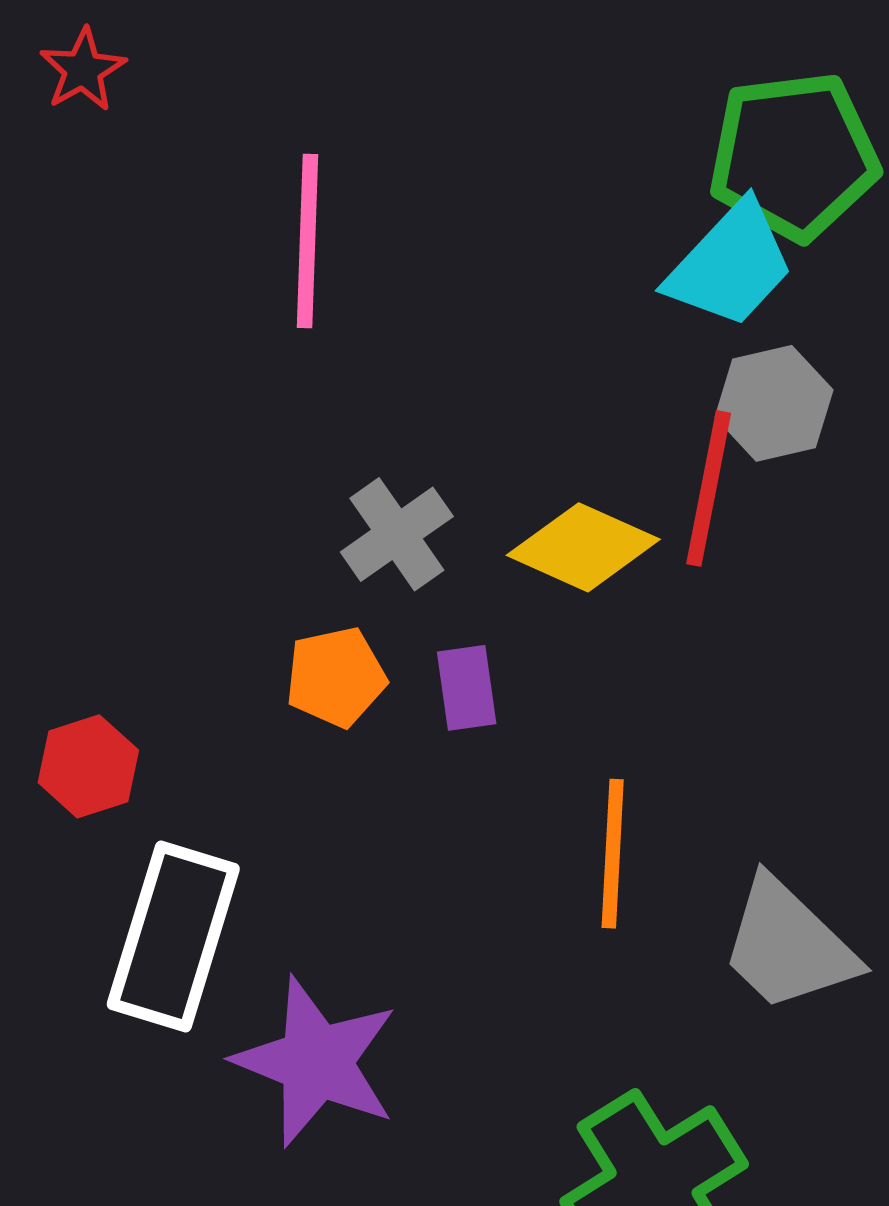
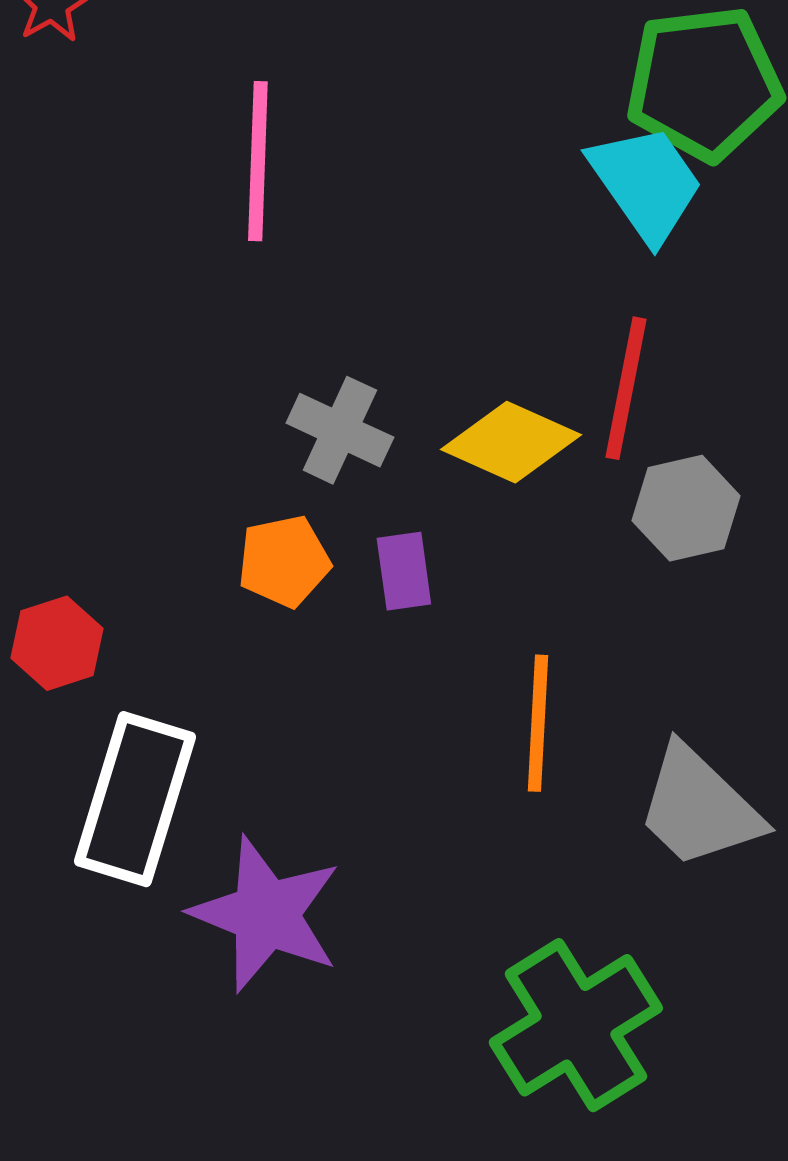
cyan trapezoid: (730, 265) -> (646, 183), turned -78
gray hexagon: (774, 403) -> (686, 508), moved
gray cross: (397, 534) -> (340, 430), turned -30

